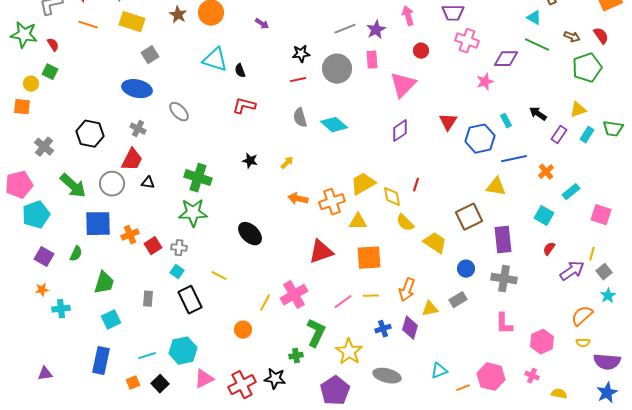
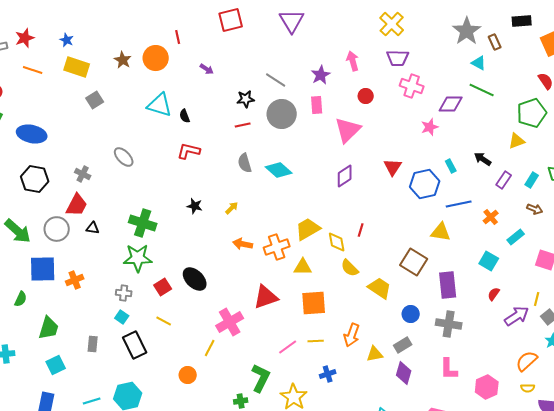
gray line: (345, 29) -> (276, 80), moved, turned 55
brown arrow: (572, 37) -> (535, 209), moved
blue ellipse: (137, 89) -> (32, 134), moved
yellow triangle: (578, 110) -> (517, 141), moved
brown square: (469, 217) -> (414, 262), turned -32
red square: (153, 246) -> (163, 287), moved
pink cross: (294, 295) -> (230, 322), moved
purple diamond: (410, 328) -> (404, 373), moved

